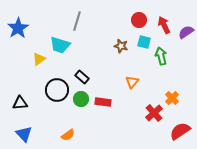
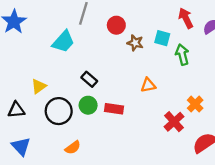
red circle: (139, 20) -> (116, 25), moved
cyan trapezoid: (60, 45) -> (63, 42), turned -65
yellow triangle: (39, 59) -> (39, 86), moved
orange triangle: (132, 82) -> (148, 85), turned 40
black circle: (57, 90) -> (59, 111), moved

